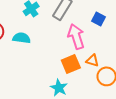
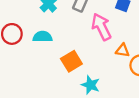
orange square: (71, 64) -> (71, 61), moved

